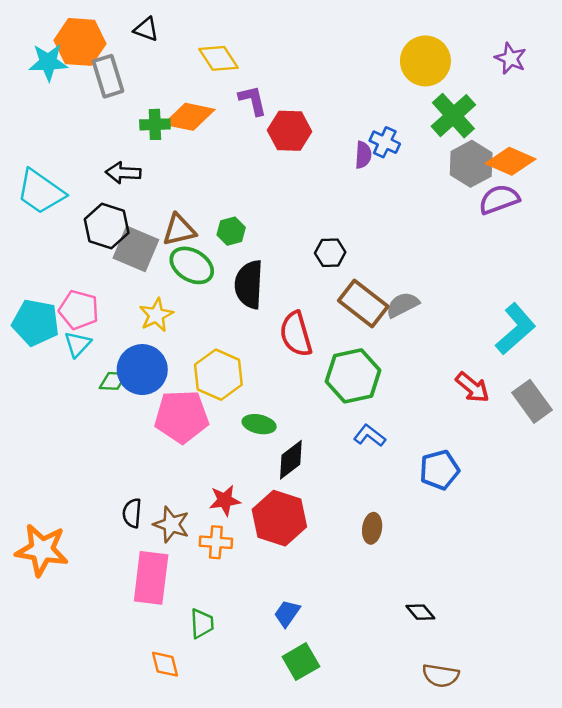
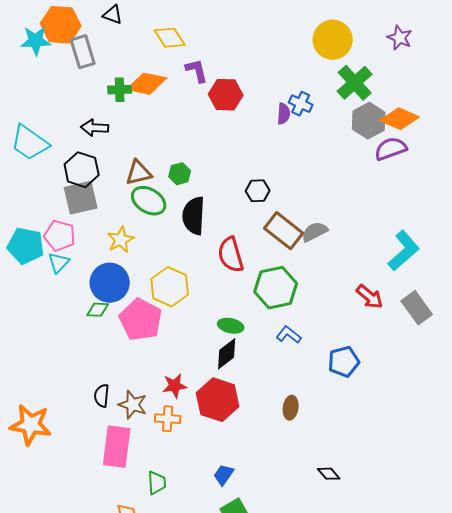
gray square: (136, 249) -> (81, 198), moved, turned -36
green diamond: (113, 381) -> (98, 310), moved
pink pentagon: (182, 417) -> (141, 320), turned 30
green ellipse: (259, 424) -> (231, 326), moved

